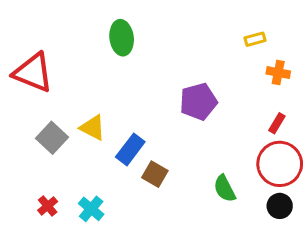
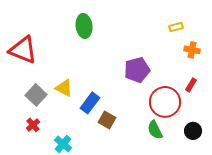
red circle: (280, 164) -> (165, 102), moved
red cross: (48, 206) -> (33, 125), moved
black circle: (280, 206) -> (193, 131), moved

